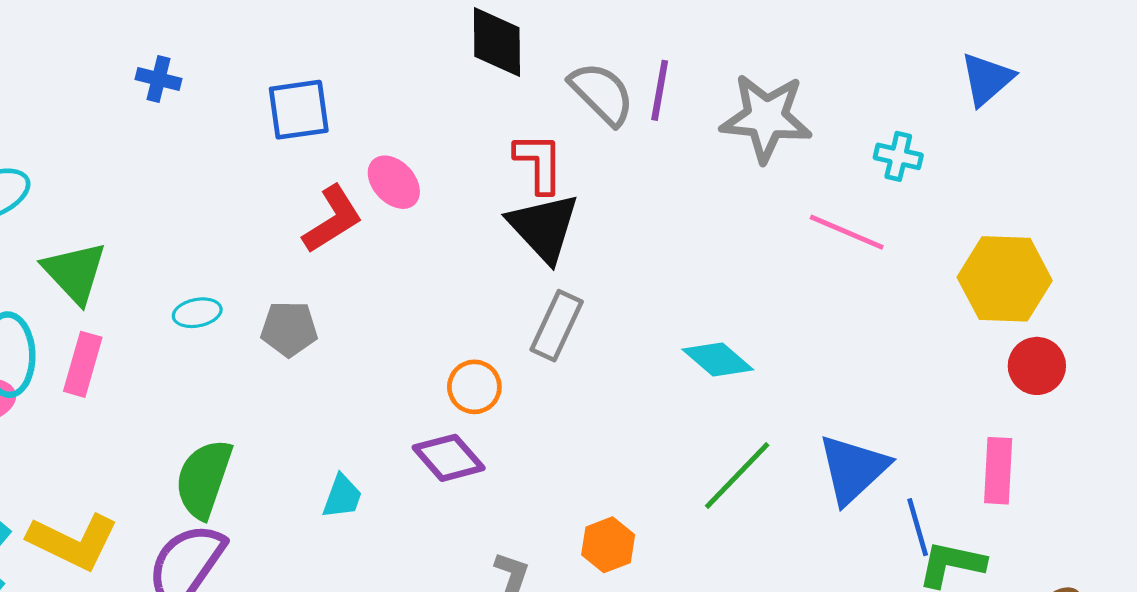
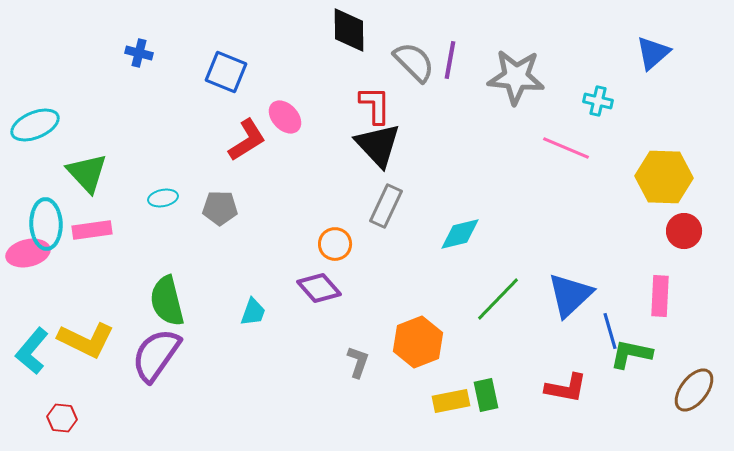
blue square: (299, 110) -> (226, 72), turned 30
cyan diamond: (718, 359) -> (460, 234), moved, turned -54
pink rectangle: (83, 364) -> (92, 230), turned 66
green semicircle: (204, 479) -> (167, 301), turned -33
orange hexagon: (608, 545) -> (418, 342), size x1.5

